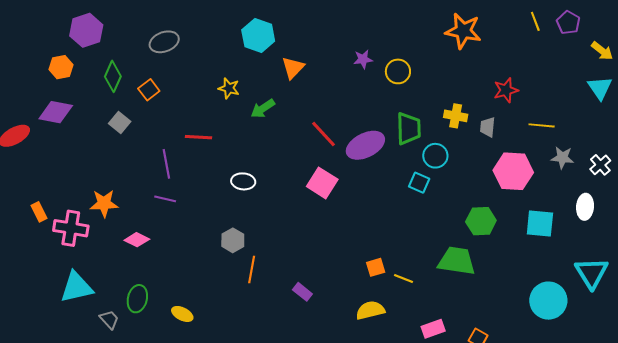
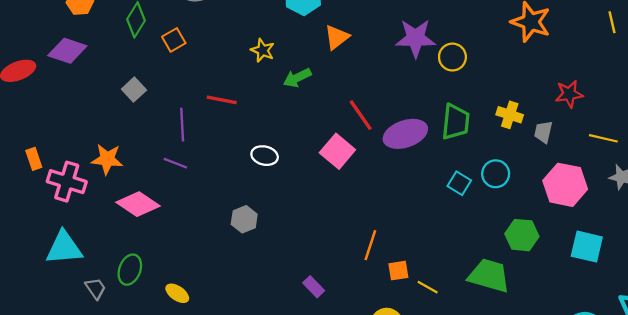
purple star: (363, 59) -> (416, 38), size x1.8
gray square: (120, 123) -> (134, 90), moved
cyan circle: (435, 156) -> (496, 174), moved
pink square: (322, 183) -> (337, 151), moved
pink diamond: (137, 240) -> (138, 204), size x1.5
orange line: (252, 269) -> (370, 245), moved

